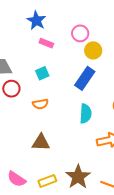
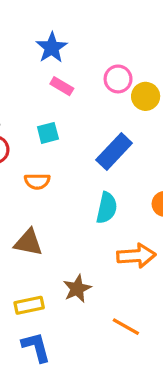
yellow circle: (93, 50) -> (146, 96), moved
brown star: (78, 177) -> (77, 289), moved, size x0.7

